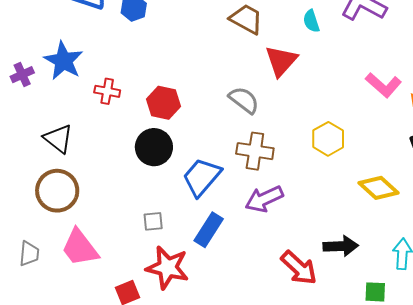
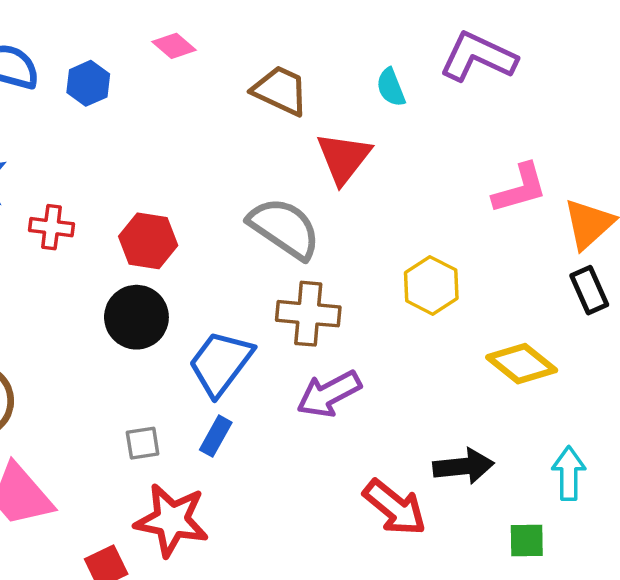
pink L-shape: (384, 85) -> (520, 189), turned -54
gray semicircle: (244, 100) -> (284, 228), size x1.4
blue rectangle: (209, 230) -> (216, 436), moved, size x0.7

